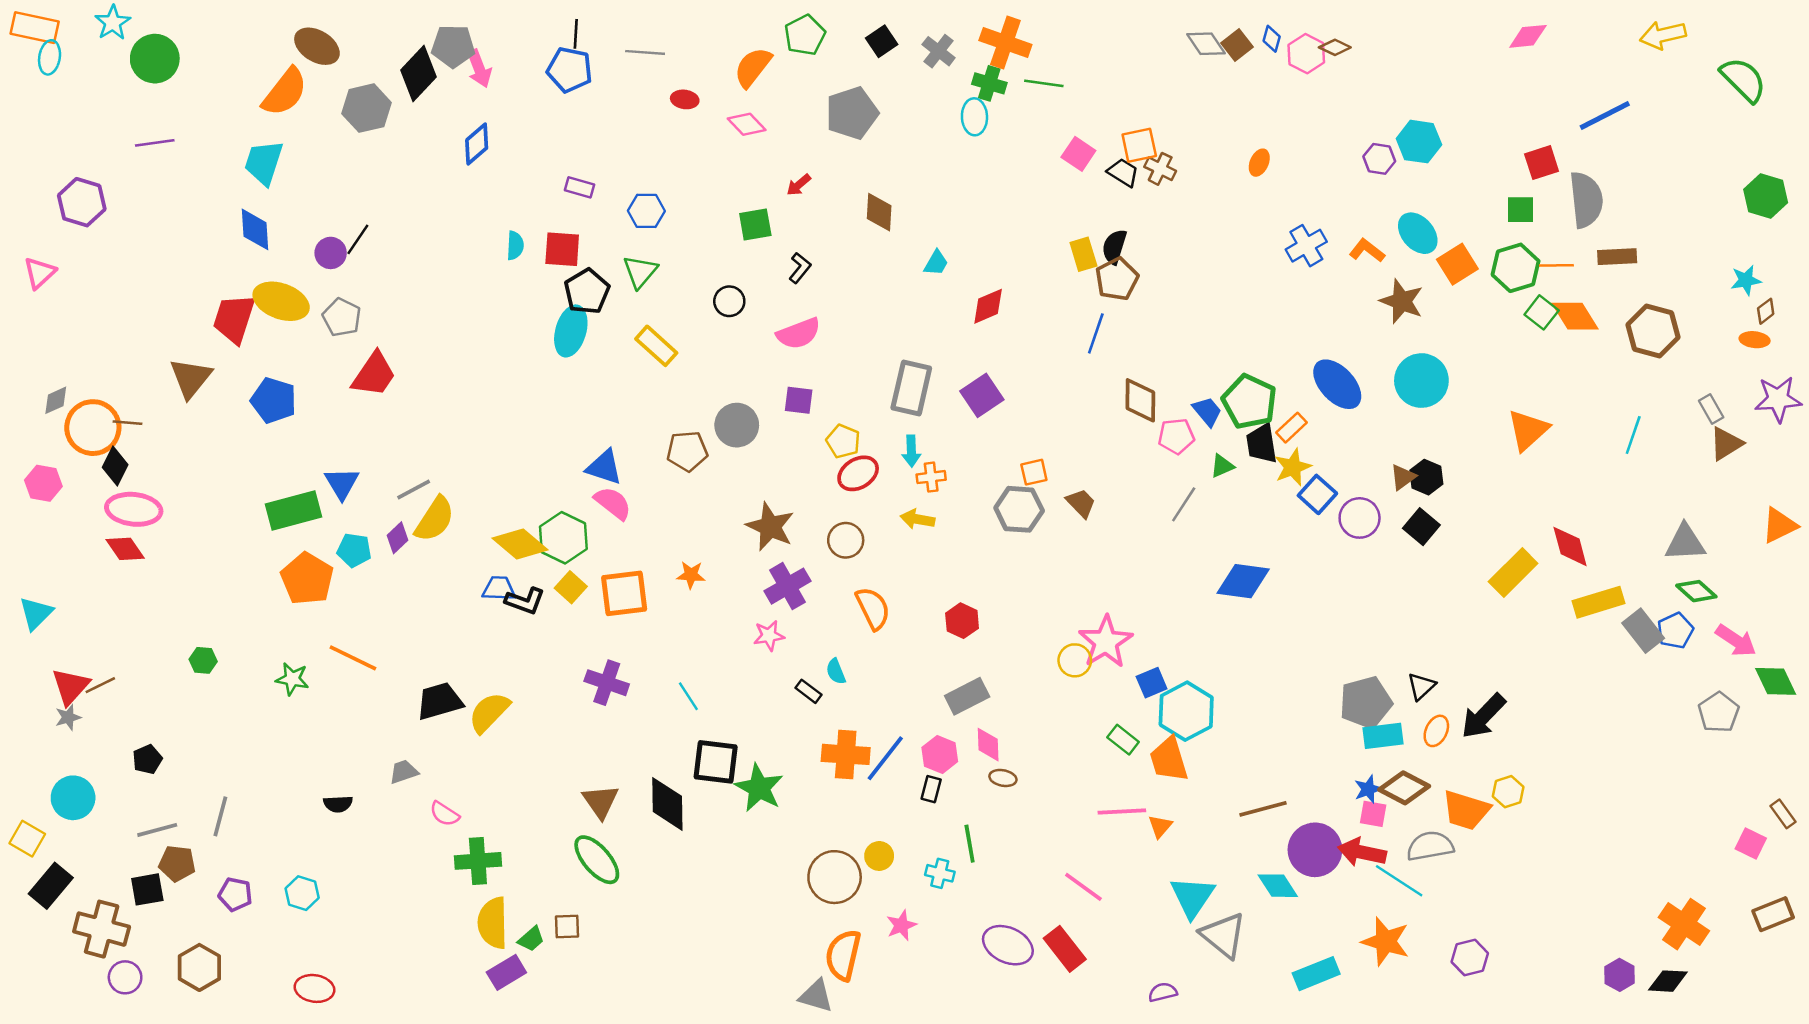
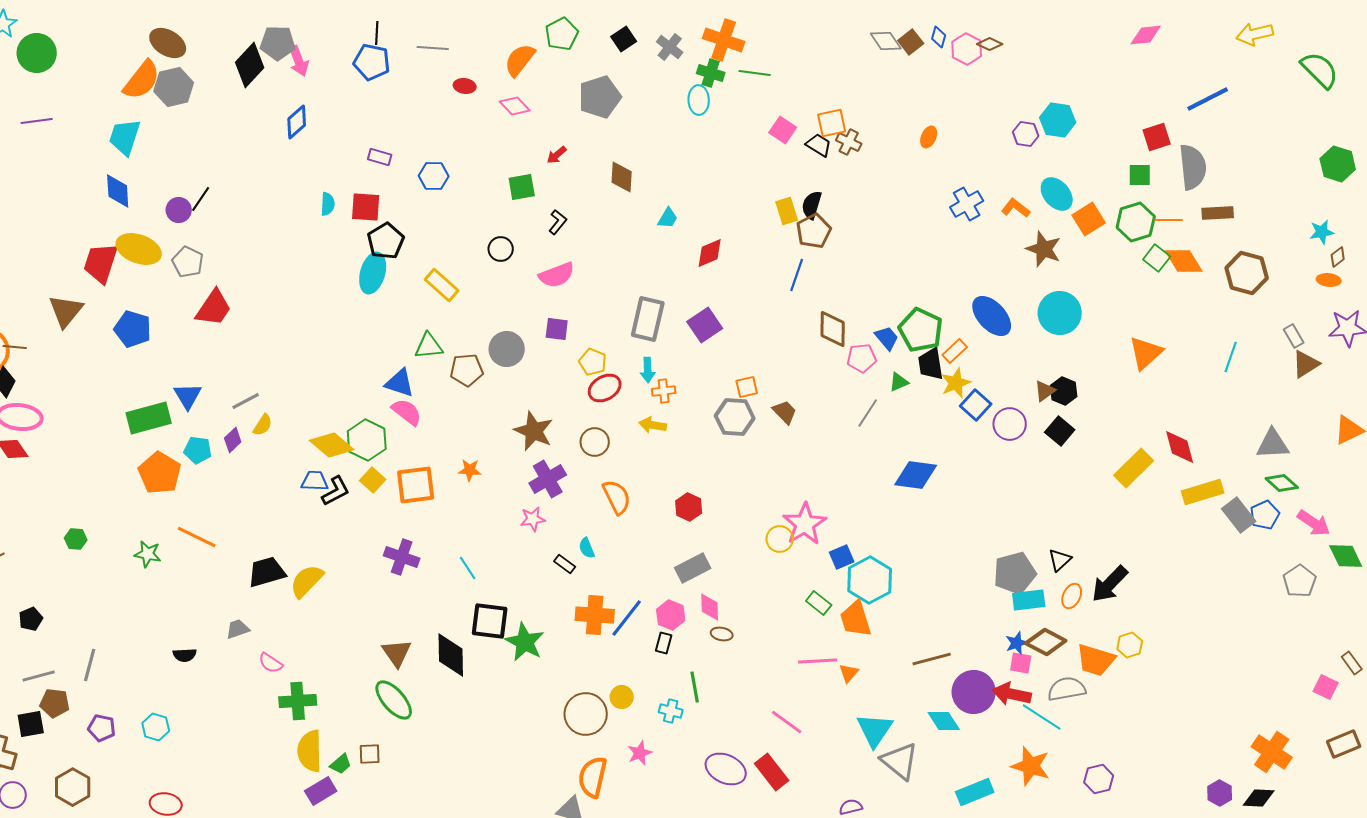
gray hexagon: (367, 108) -> (174, 87), moved
green triangle: (640, 272) -> (429, 346), moved, turned 44
yellow semicircle: (435, 519) -> (263, 425), size x0.6
black L-shape: (525, 601) -> (336, 491), turned -48

